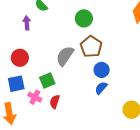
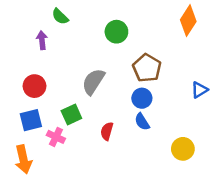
brown pentagon: (91, 47) -> (147, 68), moved
blue semicircle: (101, 88) -> (142, 122), turned -72
red semicircle: (55, 102) -> (107, 131), moved

